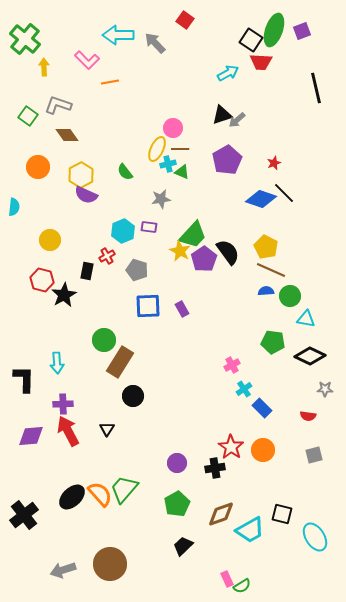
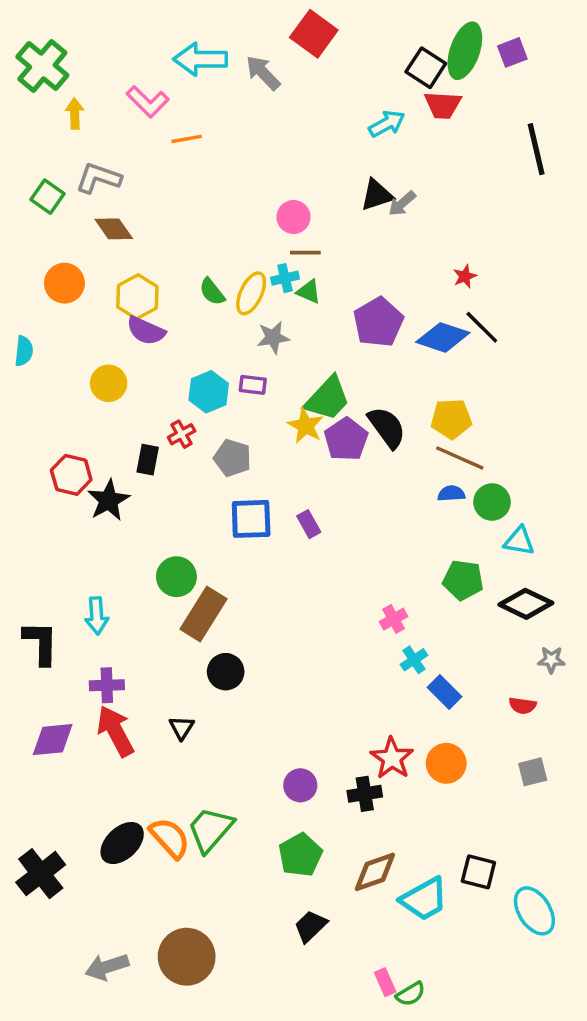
red square: (185, 20) -> (314, 34), size x1.5
yellow ellipse: (157, 149) -> (251, 293), moved
purple pentagon: (227, 160) -> (378, 322), moved
yellow circle: (50, 240) -> (109, 383), moved
yellow pentagon: (266, 247) -> (451, 419), turned -30

